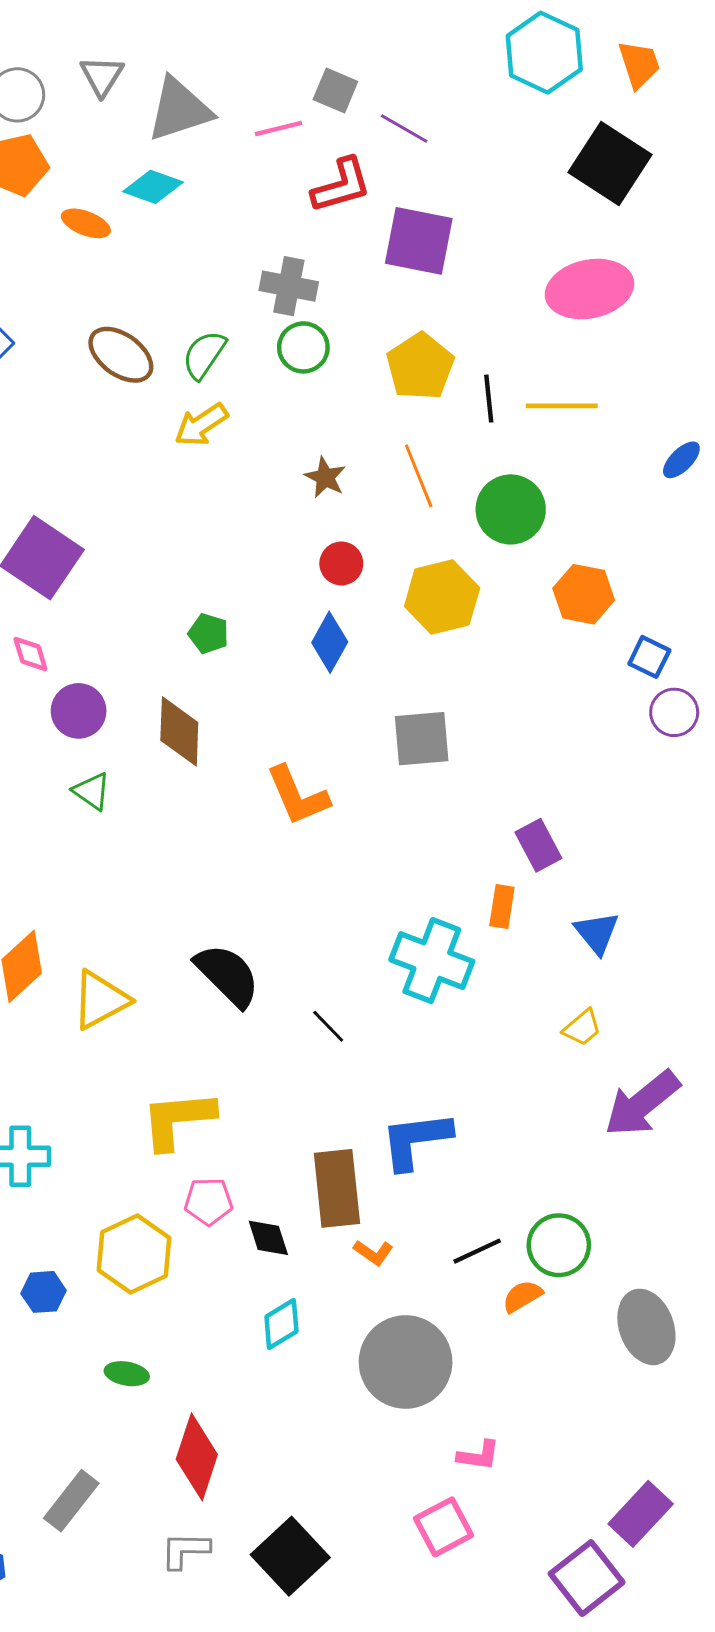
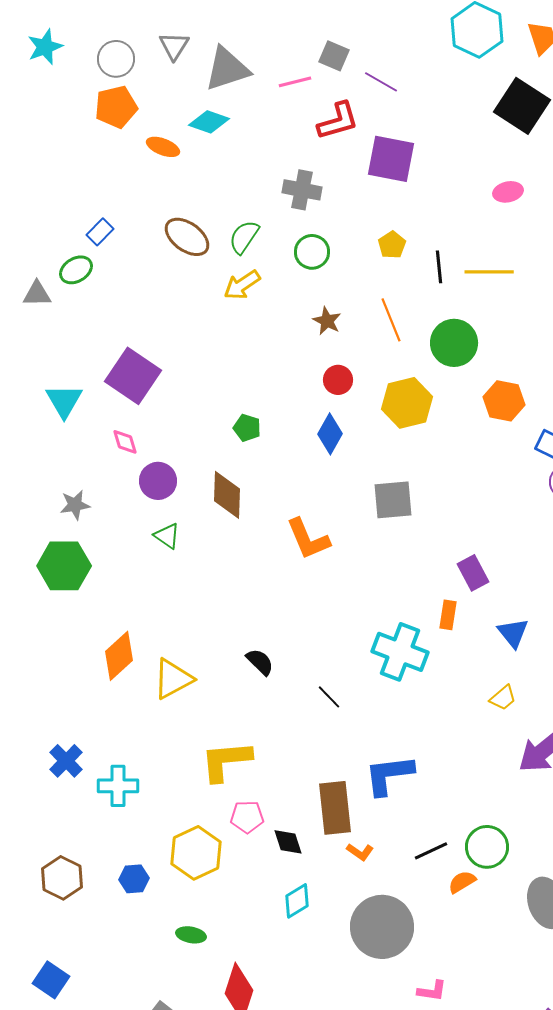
pink ellipse: (589, 289) -> (508, 192), size x0.5
green circle: (303, 347) -> (312, 252), moved
yellow pentagon: (420, 366) -> (392, 245), size x0.6
black semicircle: (227, 975) -> (260, 662), size x0.6

